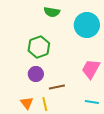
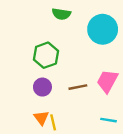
brown line: (57, 87) -> (78, 87), moved
orange triangle: (27, 103) -> (41, 118), moved

